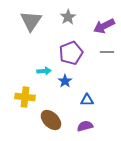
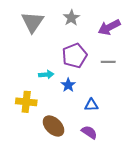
gray line: (107, 52) -> (108, 62), moved
purple semicircle: (85, 126) -> (89, 132), turned 49

